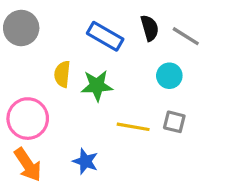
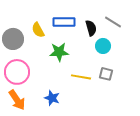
gray circle: (21, 28) -> (13, 39), moved
black semicircle: (150, 28) -> (91, 28), moved
blue rectangle: (105, 36) -> (64, 22), turned -30
yellow semicircle: (62, 74) -> (38, 30), moved, turned -35

